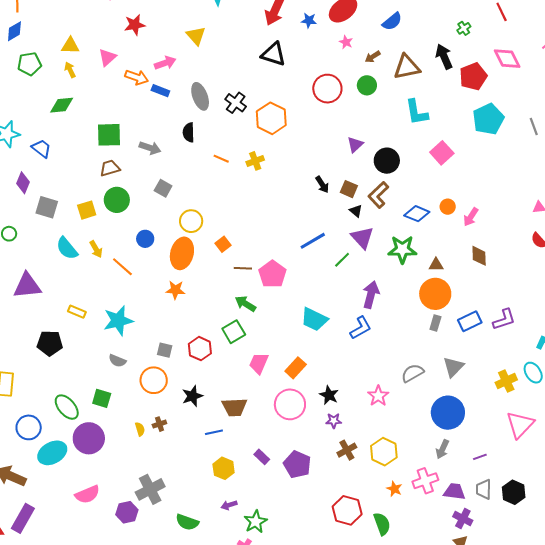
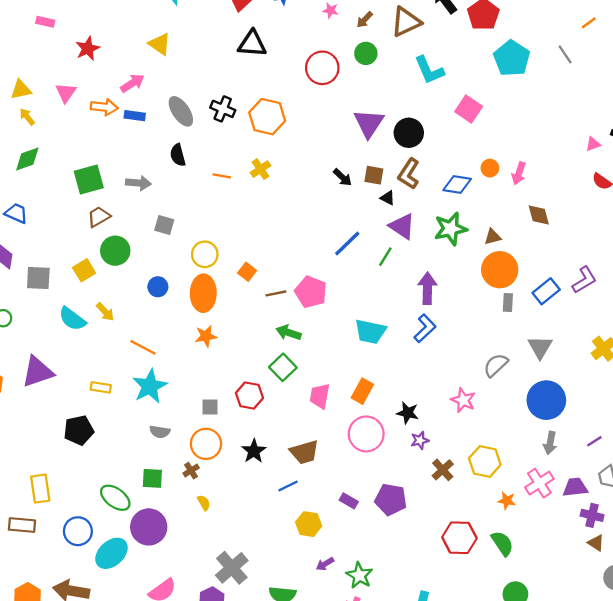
purple triangle: (355, 144) -> (369, 123), size x1.6
orange line: (122, 267) -> (143, 347), moved
brown cross: (159, 424) -> (191, 471), moved

